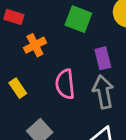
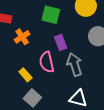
purple rectangle: (103, 58) -> (61, 42), moved
yellow rectangle: (18, 88) -> (25, 75), moved

